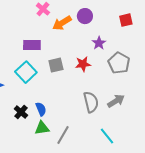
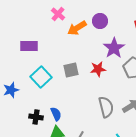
purple star: (99, 43) -> (114, 48), size x1.5
purple rectangle: (32, 45) -> (29, 46), moved
black cross: (21, 112) -> (36, 117), turned -32

